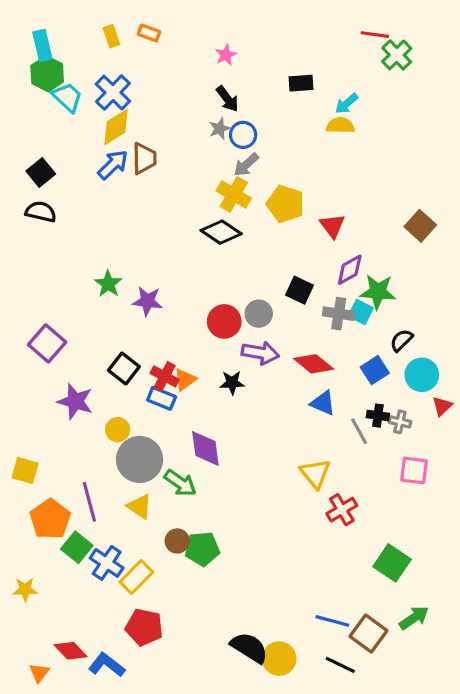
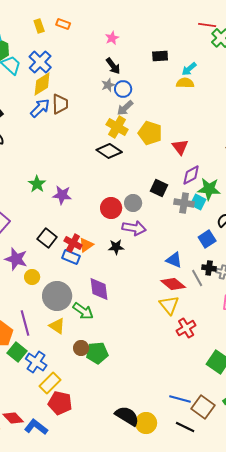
red diamond: (314, 364) -> (173, 284), moved
yellow circle: (118, 430) -> (32, 277), moved
yellow rectangle: (136, 577) -> (50, 383), moved

